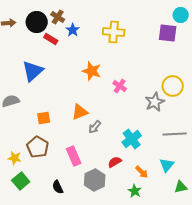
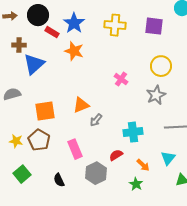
brown cross: (58, 17) -> (19, 45), moved, turned -32
blue star: (73, 30) -> (74, 23), size x1.5
purple square: (168, 33) -> (154, 26), moved
orange star: (92, 71) -> (74, 51), moved
yellow circle: (173, 86) -> (161, 66), moved
orange square: (44, 118) -> (45, 111), size x1.5
cyan cross: (132, 139) -> (133, 132), turned 30
yellow star: (15, 158) -> (16, 141), moved

